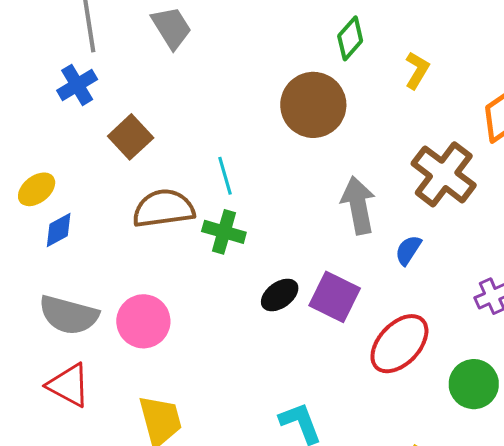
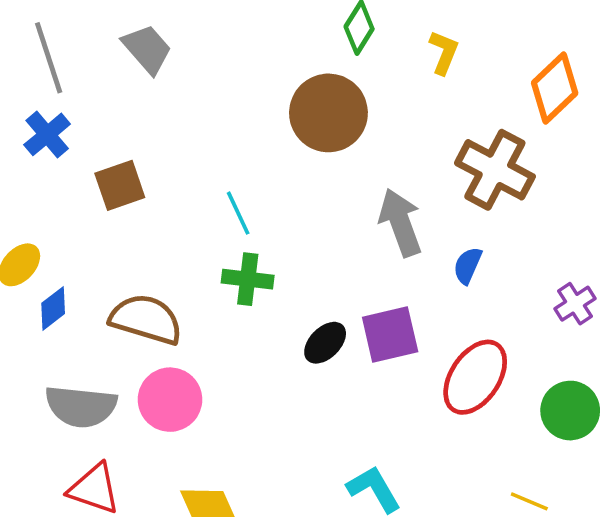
brown square: (131, 137) -> (120, 185), turned 33
brown semicircle: (164, 208) -> (146, 319), moved, turned 34
purple square: (335, 297) -> (390, 335), turned -30

